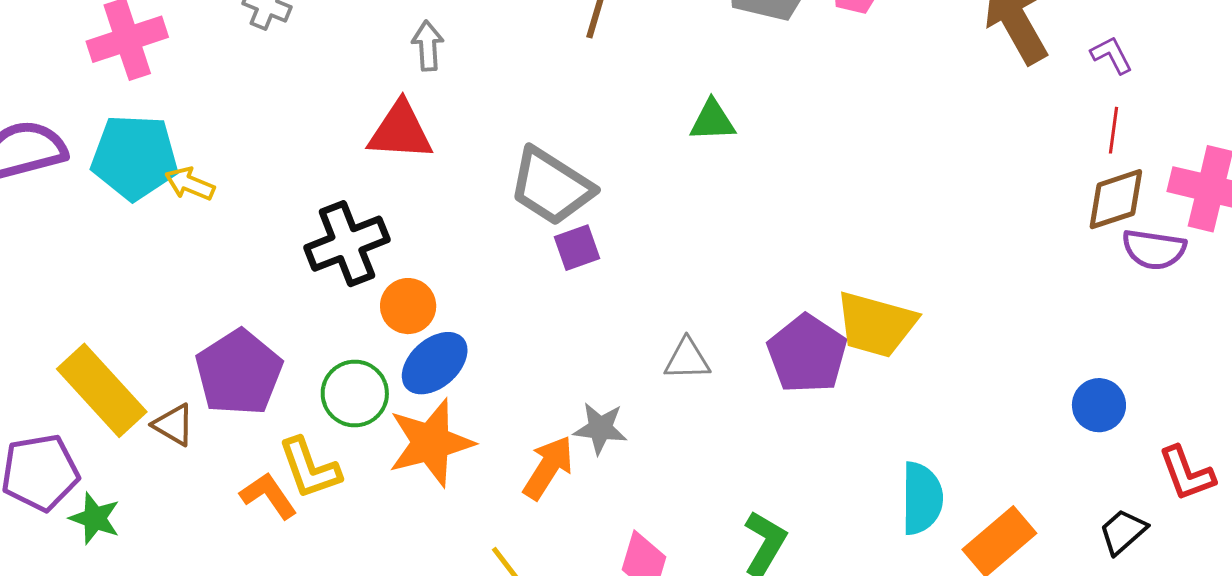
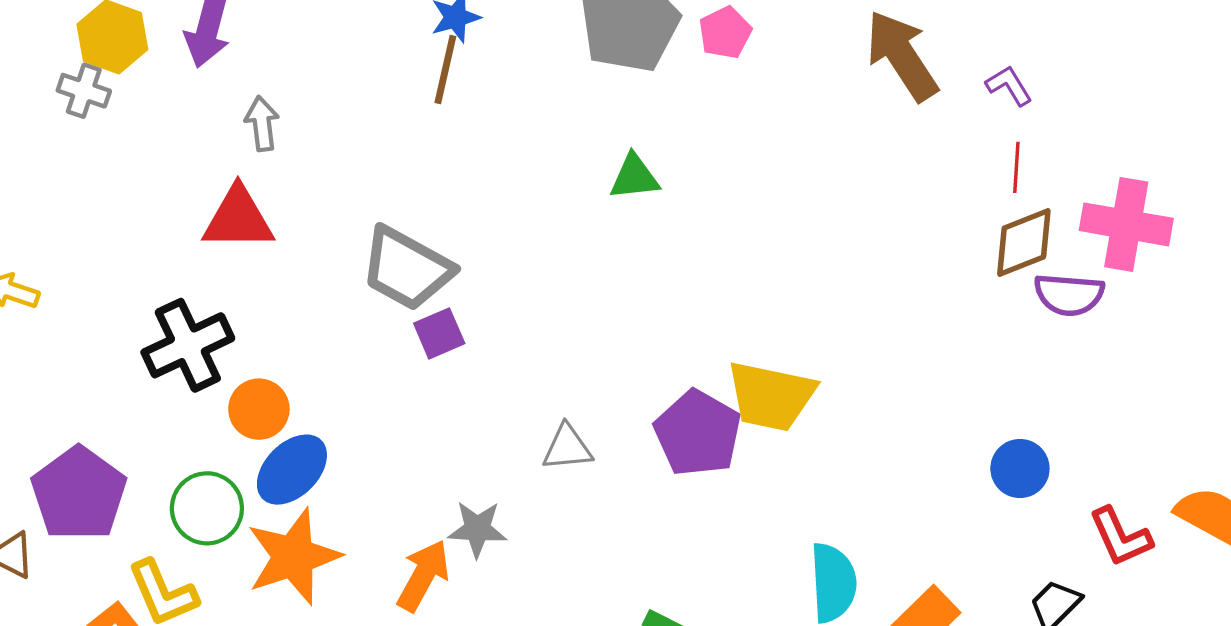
green triangle: (712, 121) -> (634, 177), moved

